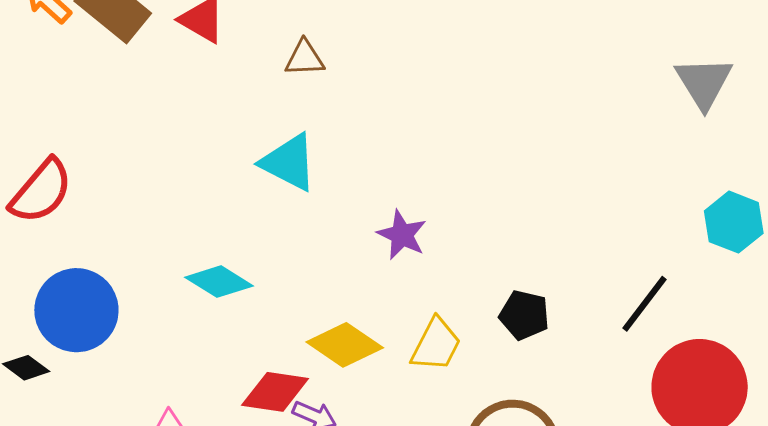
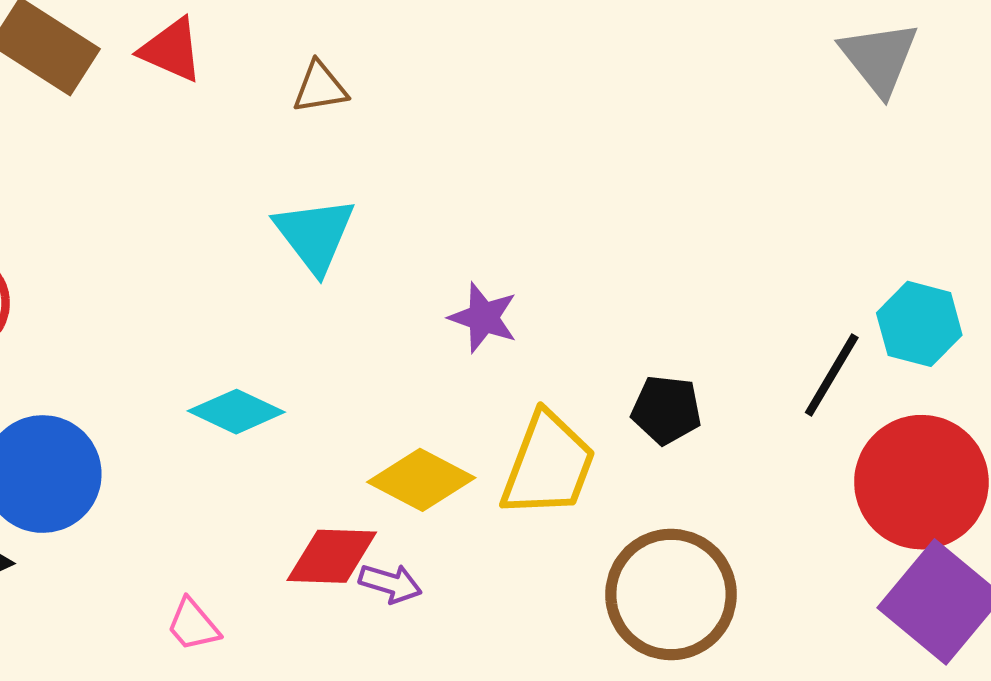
cyan triangle: (289, 162) -> (315, 235), turned 32
cyan hexagon: (734, 222) -> (919, 324), moved
yellow trapezoid: (436, 345) -> (548, 465), size x1.4

